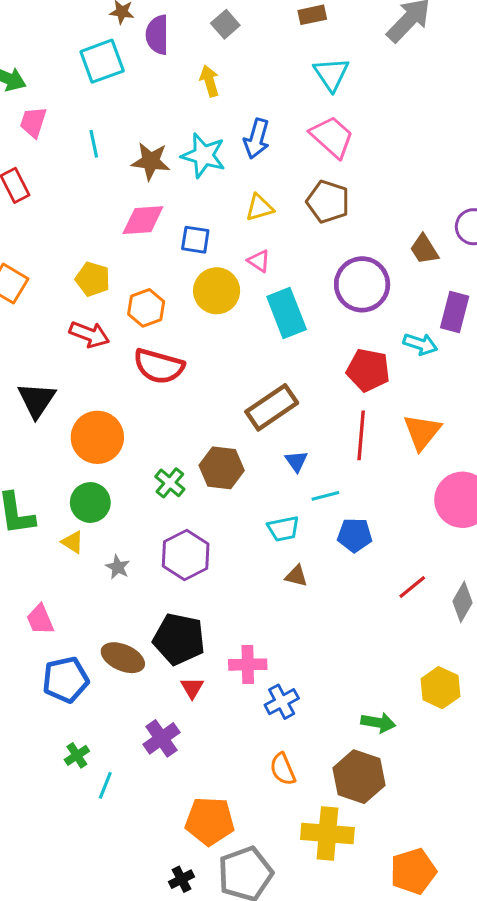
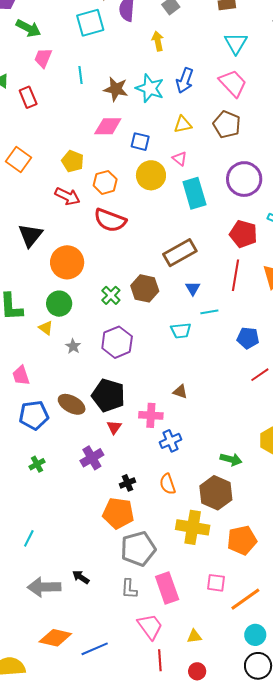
blue pentagon: (355, 535) -> (248, 338), moved
brown triangle: (296, 576) -> (180, 392), moved
cyan line: (105, 785) -> (29, 538), moved
orange pentagon: (413, 871) -> (242, 540), moved
black cross: (181, 879) -> (128, 483), moved

